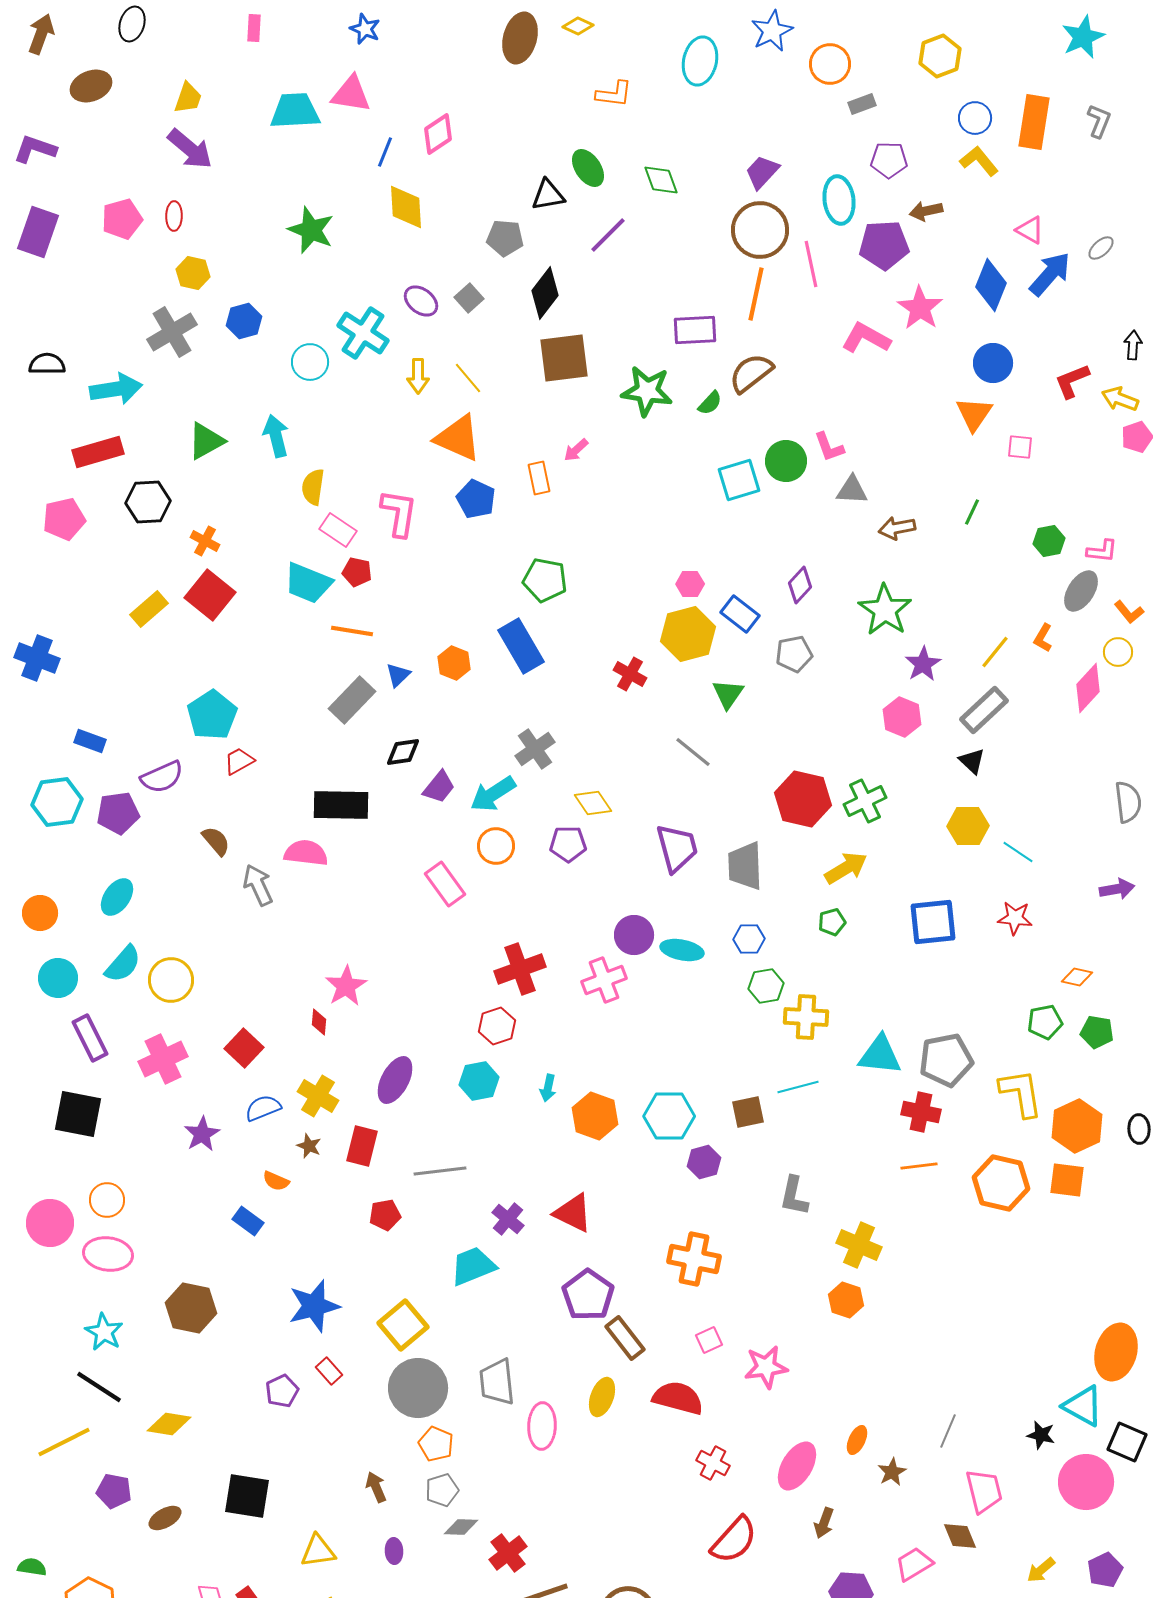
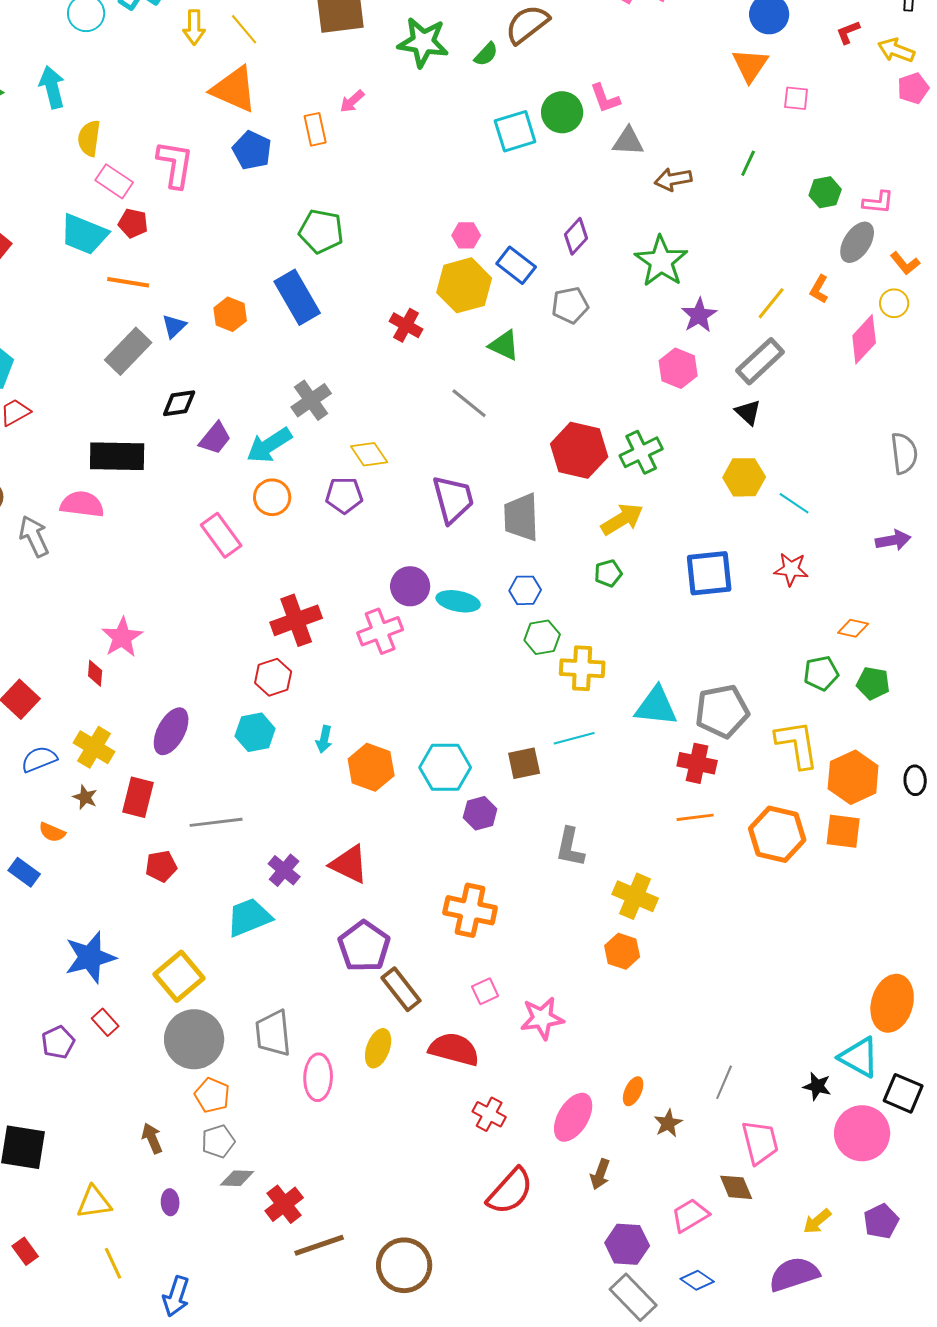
red L-shape: (1072, 381) -> (848, 32), size x0.7
green triangle: (728, 694) -> (504, 345), turned -40

